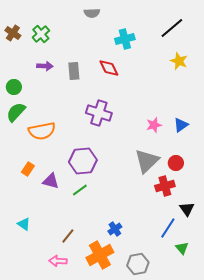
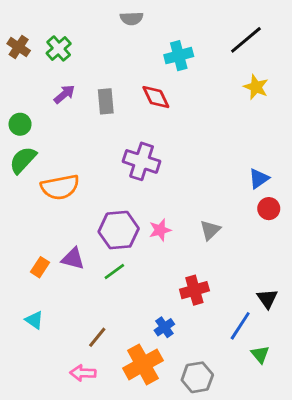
purple arrow: (45, 66) -> (64, 94), turned -42
pink star: (154, 125) -> (160, 230), moved
gray triangle: (147, 161) -> (210, 230), size x0.6
red circle: (176, 163) -> (269, 209), moved
orange rectangle: (28, 169) -> (40, 267), moved
red cross: (165, 186) -> (194, 290), moved

